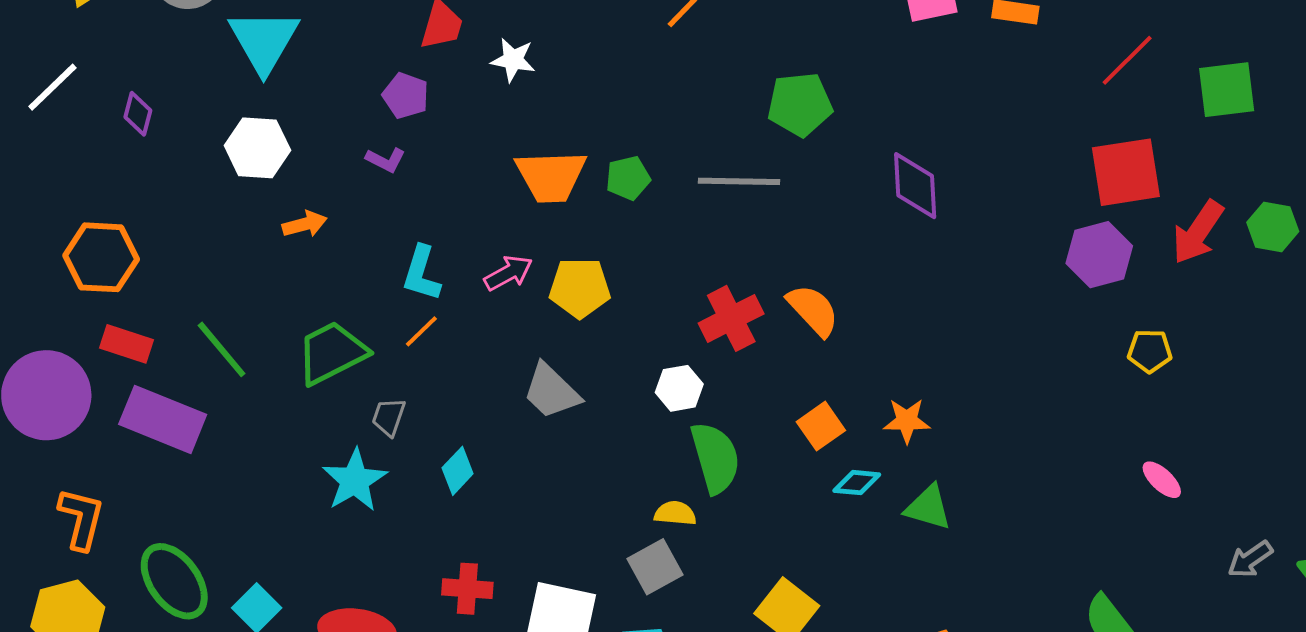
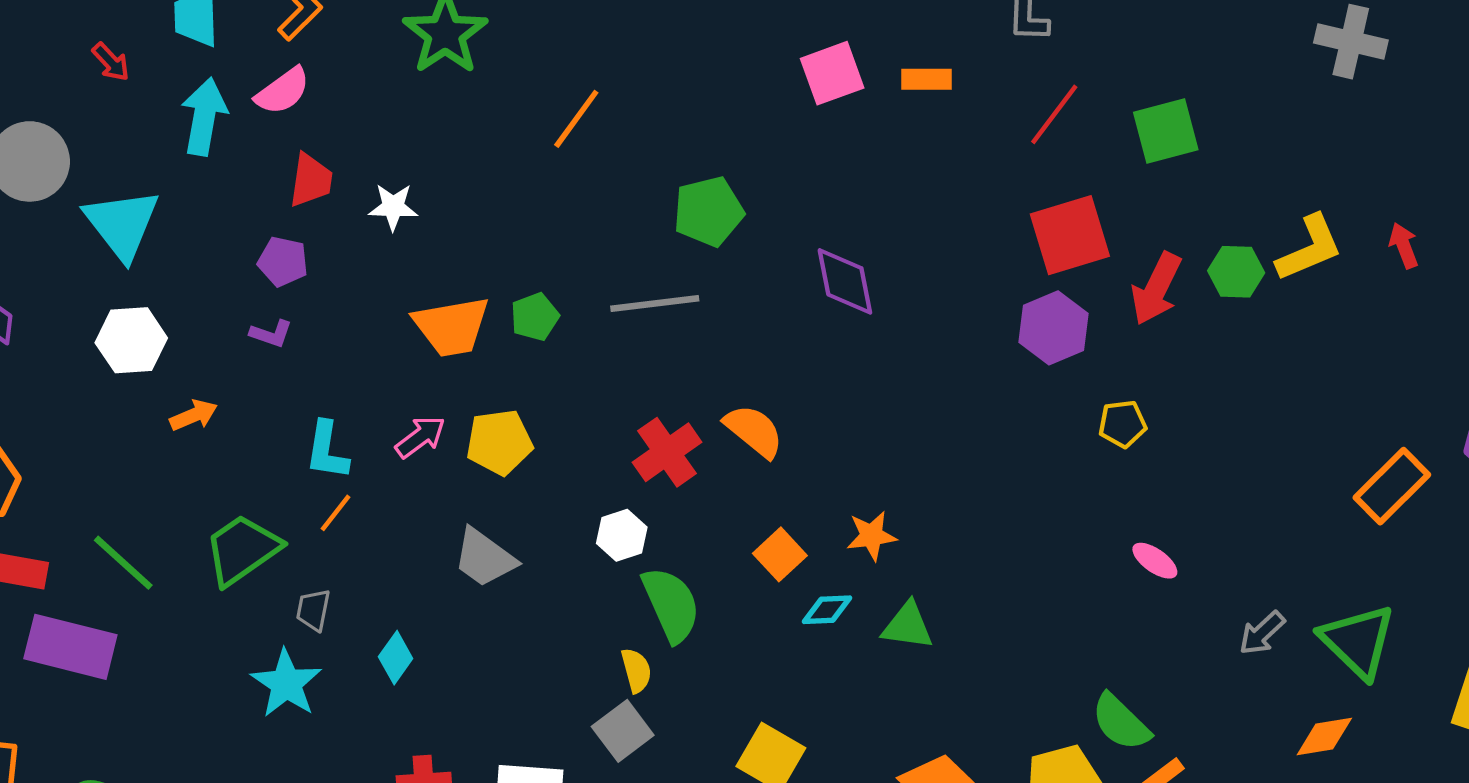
yellow semicircle: (675, 513) -> (636, 670), turned 78

